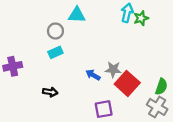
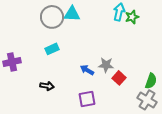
gray circle: (55, 31) -> (52, 17), moved, size x1.5
red square: (127, 83) -> (119, 78), size x0.6
purple square: (104, 109) -> (87, 99), moved

